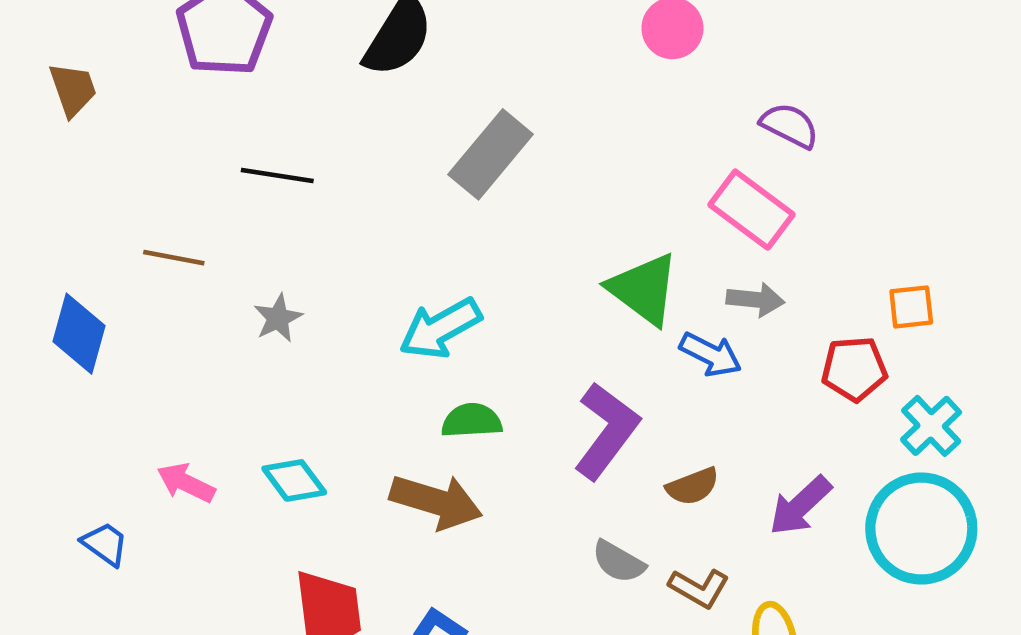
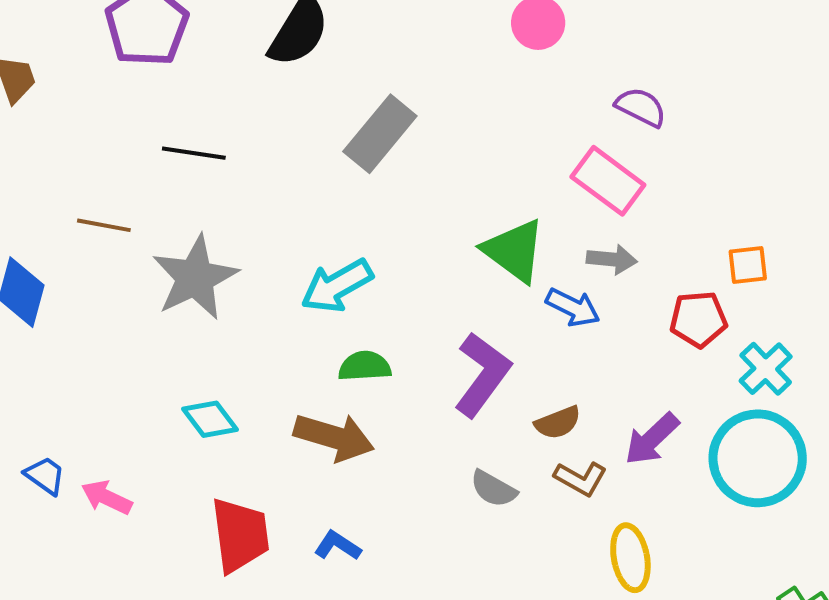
gray star: (278, 318) -> (195, 278), size x2.0
pink arrow: (186, 483) -> (107, 497), moved
brown L-shape: (699, 588) -> (580, 479), moved

